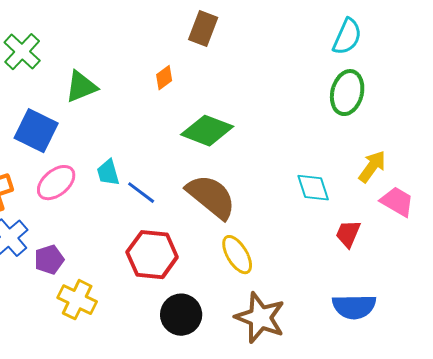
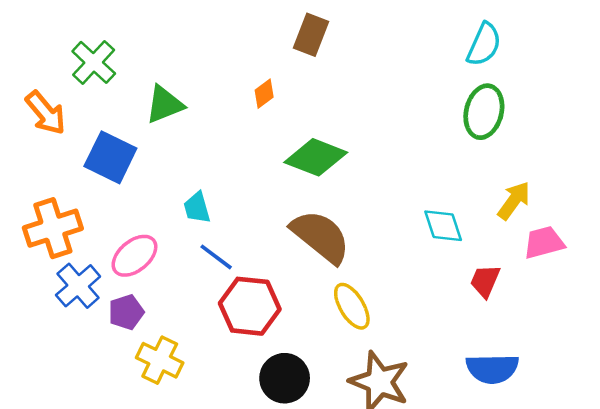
pink ellipse: (56, 183) -> (134, 256), moved
blue line: (141, 193) -> (216, 257), moved
pink trapezoid: (397, 202) -> (544, 243), turned -45

